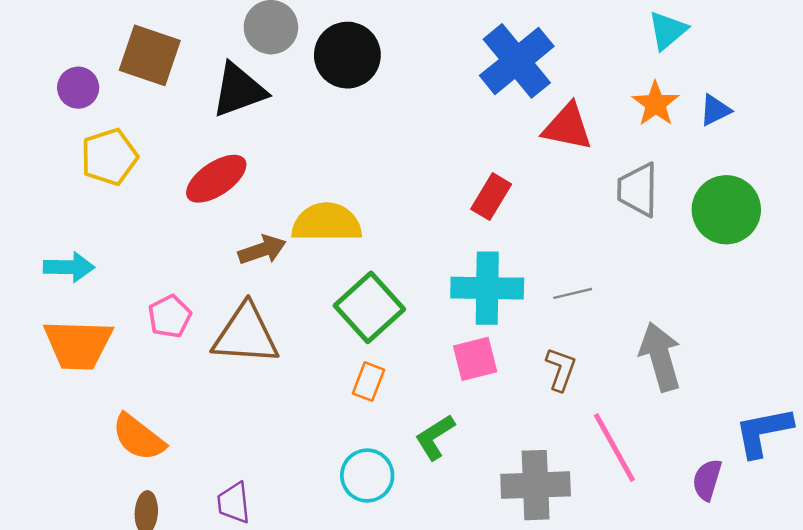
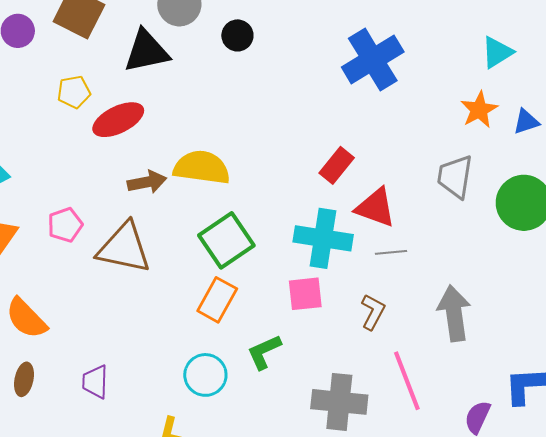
black circle: (347, 55) -> (237, 35), size x0.6
red triangle: (567, 127) -> (376, 208), moved
yellow pentagon: (109, 157) -> (74, 92), moved, size x0.7
orange rectangle: (369, 382) -> (217, 300), size x1.4

